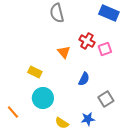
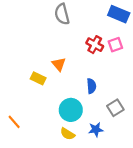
pink square: (105, 49) -> (115, 45), moved
orange triangle: (64, 52) -> (59, 64), moved
blue semicircle: (84, 79) -> (91, 86), turned -32
cyan circle: (43, 98) -> (71, 110), moved

